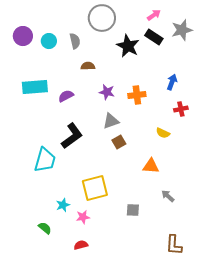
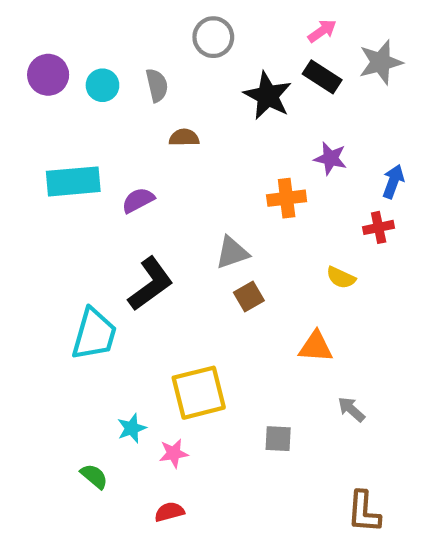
gray circle: (102, 18) -> (213, 37), size x0.7
blue arrow: (172, 82) -> (393, 181), moved
purple star: (107, 92) -> (330, 158), moved

